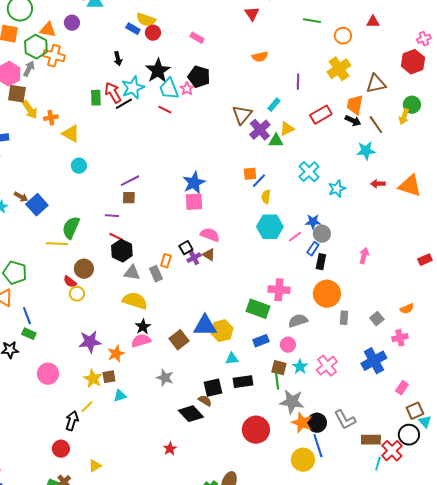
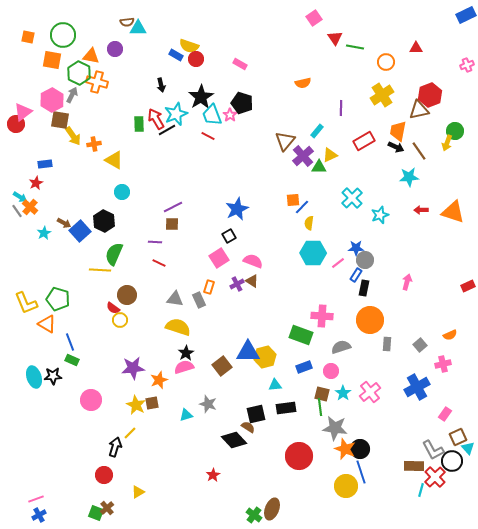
red triangle: (252, 14) -> (335, 38), moved
red hexagon: (413, 62) -> (430, 95), moved
pink square: (194, 202) -> (219, 258), moved, turned -30
black square: (186, 248) -> (229, 236), moved
black hexagon: (122, 251) -> (104, 221), moved
cyan triangle: (120, 396) -> (186, 415), moved
gray L-shape: (345, 420) -> (433, 450), moved

